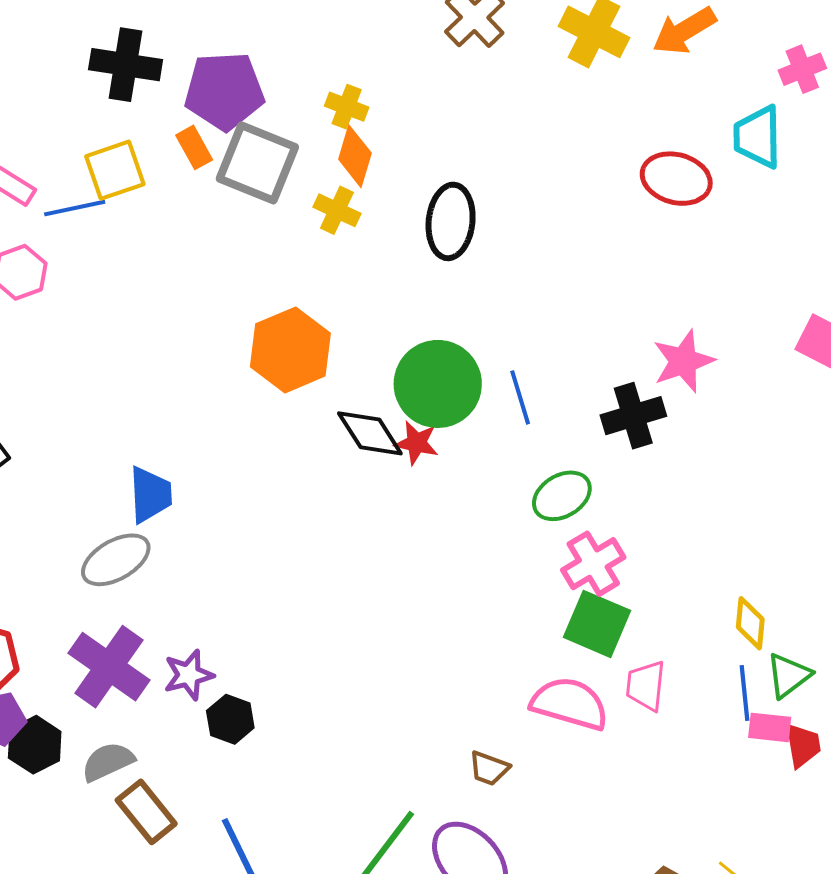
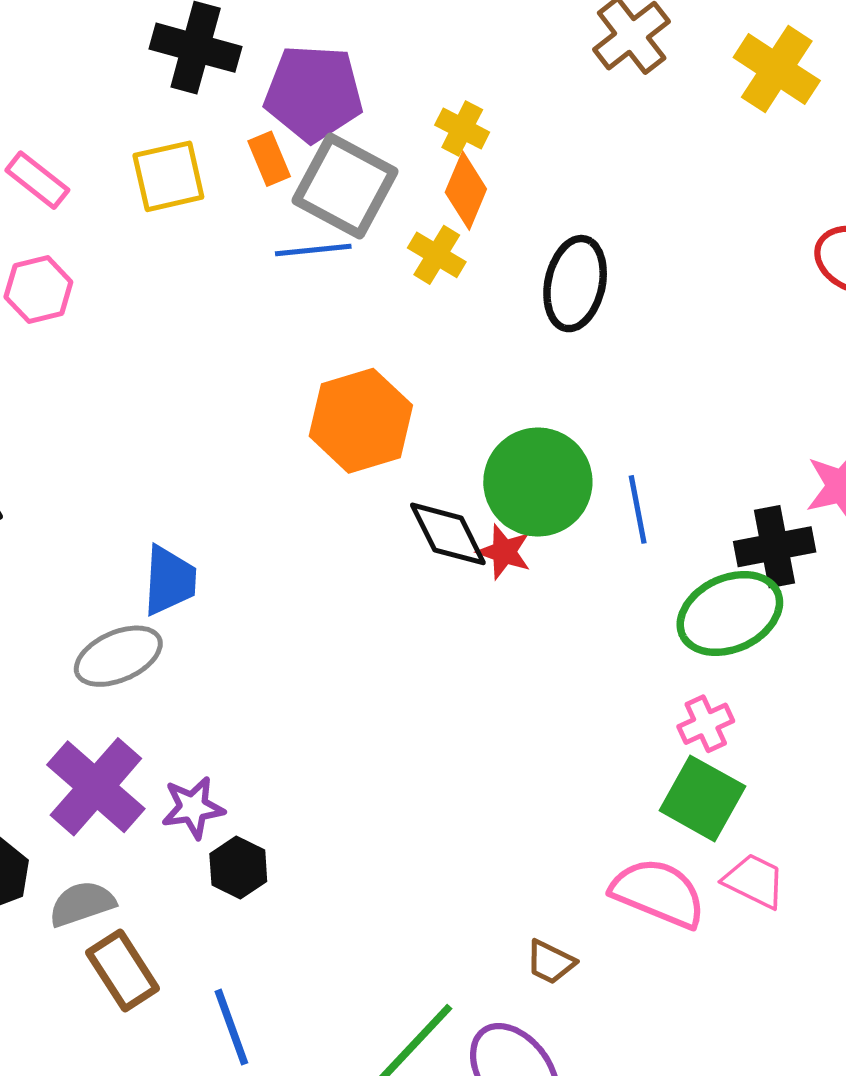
blue line: (75, 208) -> (313, 250), moved
green ellipse: (562, 496) -> (730, 613), moved, size x1.4
pink cross: (593, 564) -> (706, 724), size x0.7
pink trapezoid: (646, 686) -> (754, 881), turned 104

